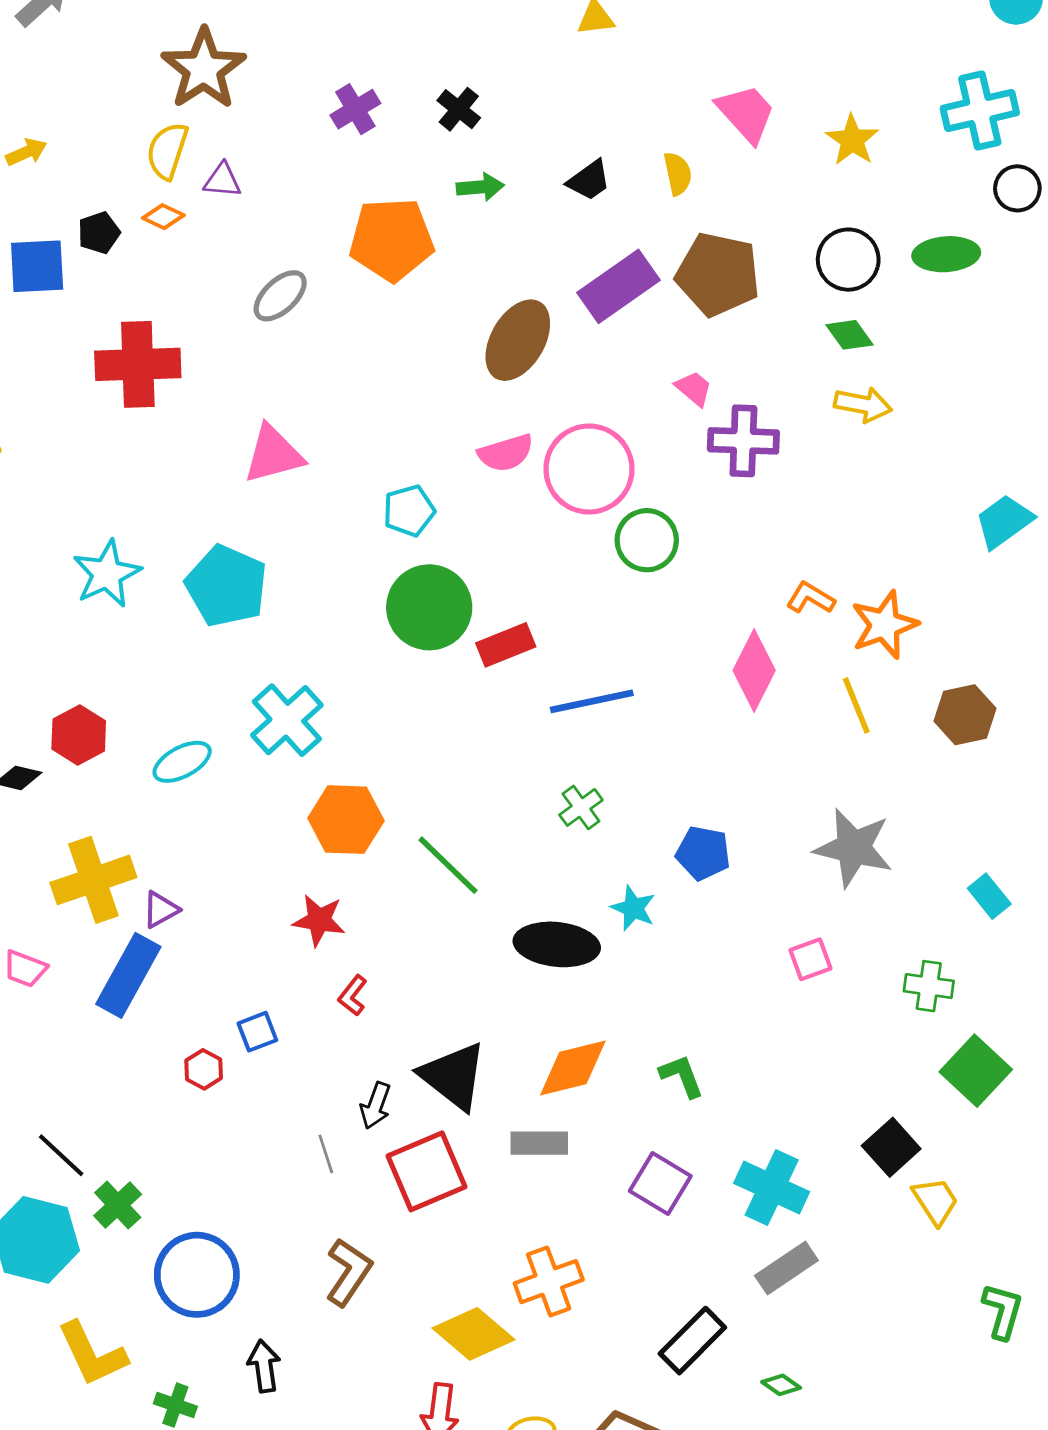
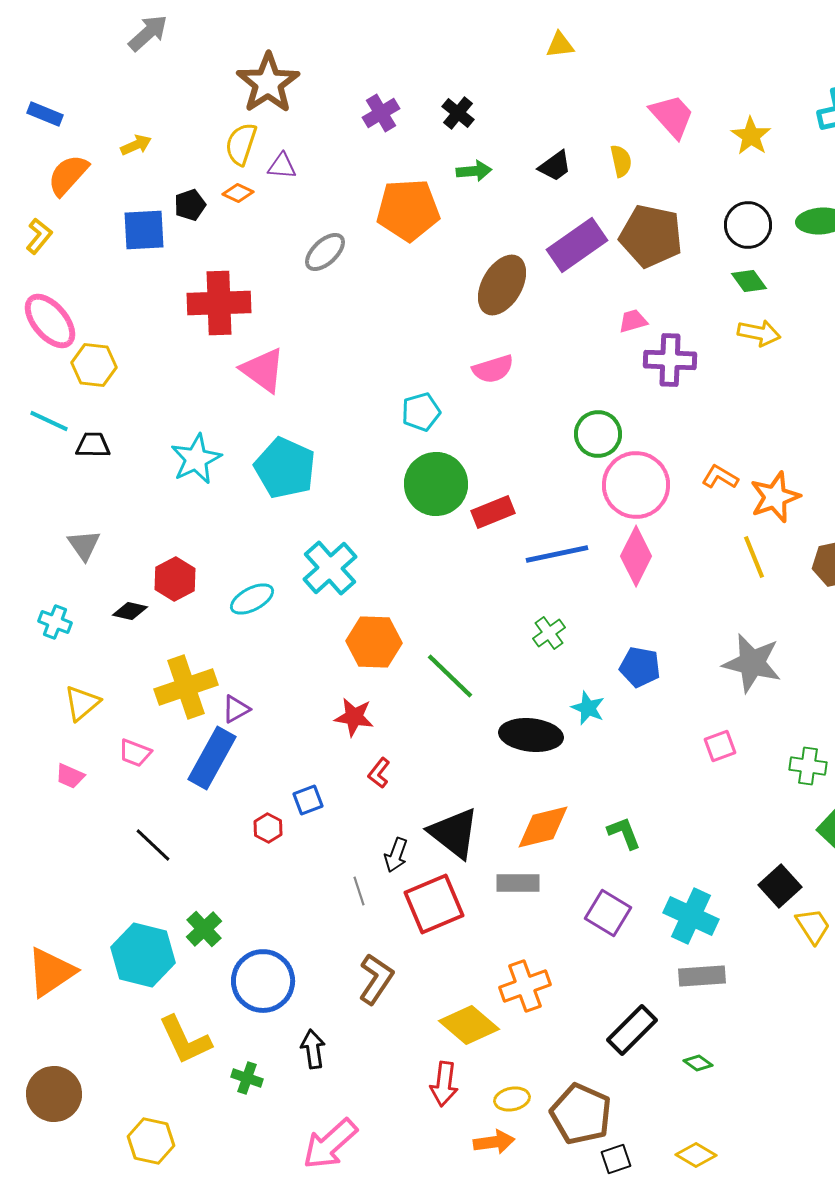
pink trapezoid: (694, 388) -> (633, 321), turned -56
pink triangle: (273, 454) -> (263, 370), moved, turned 51
pink circle: (589, 469) -> (636, 485), moved
pink diamond: (754, 670) -> (636, 556), moved
black line: (61, 1155) -> (153, 845), moved
gray rectangle: (786, 1268) -> (702, 976), turned 30

